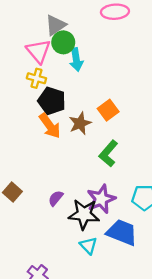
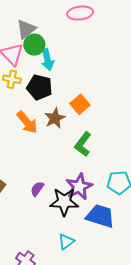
black pentagon: (52, 101) -> (40, 87), moved
cyan triangle: (88, 246) -> (66, 242), moved, turned 42

